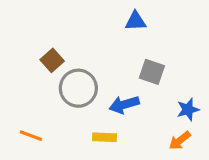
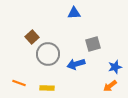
blue triangle: (136, 21) -> (74, 13), moved
gray square: (152, 72) -> (93, 44), turned -35
yellow rectangle: (104, 137) -> (47, 88), moved

